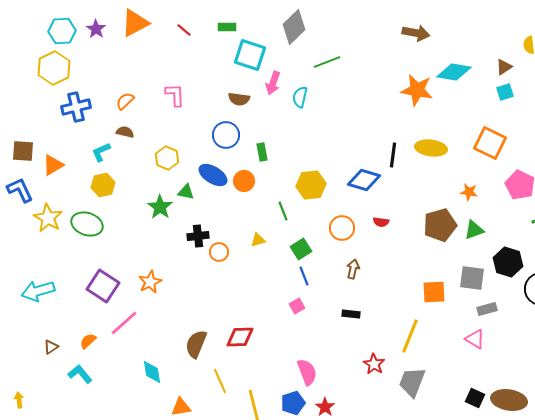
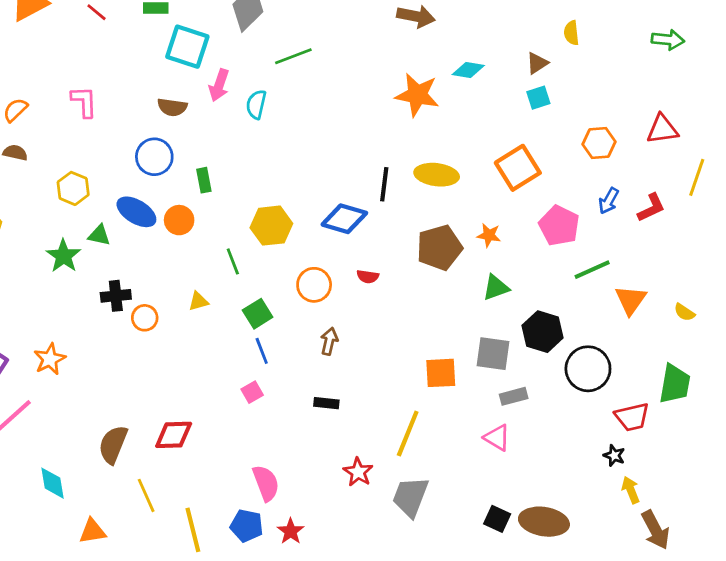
cyan diamond: (454, 72) -> (468, 70), size x0.7
orange square: (490, 143) -> (518, 168), turned 32
brown pentagon: (440, 225) -> (439, 248), moved
blue pentagon: (293, 403) -> (247, 526), turned 30

